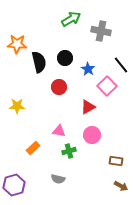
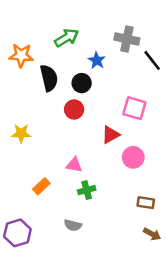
green arrow: (71, 19) -> (67, 38), moved
black circle: (65, 58) -> (82, 83), moved
black line: (121, 65) -> (152, 60), moved
blue star: (88, 69) -> (97, 60), moved
pink square: (107, 86) -> (134, 108), turned -30
pink circle: (92, 135) -> (133, 157), moved

